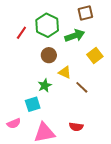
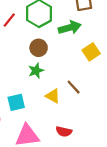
yellow triangle: (65, 72) -> (53, 96), moved
green star: (45, 86) -> (36, 71), moved

